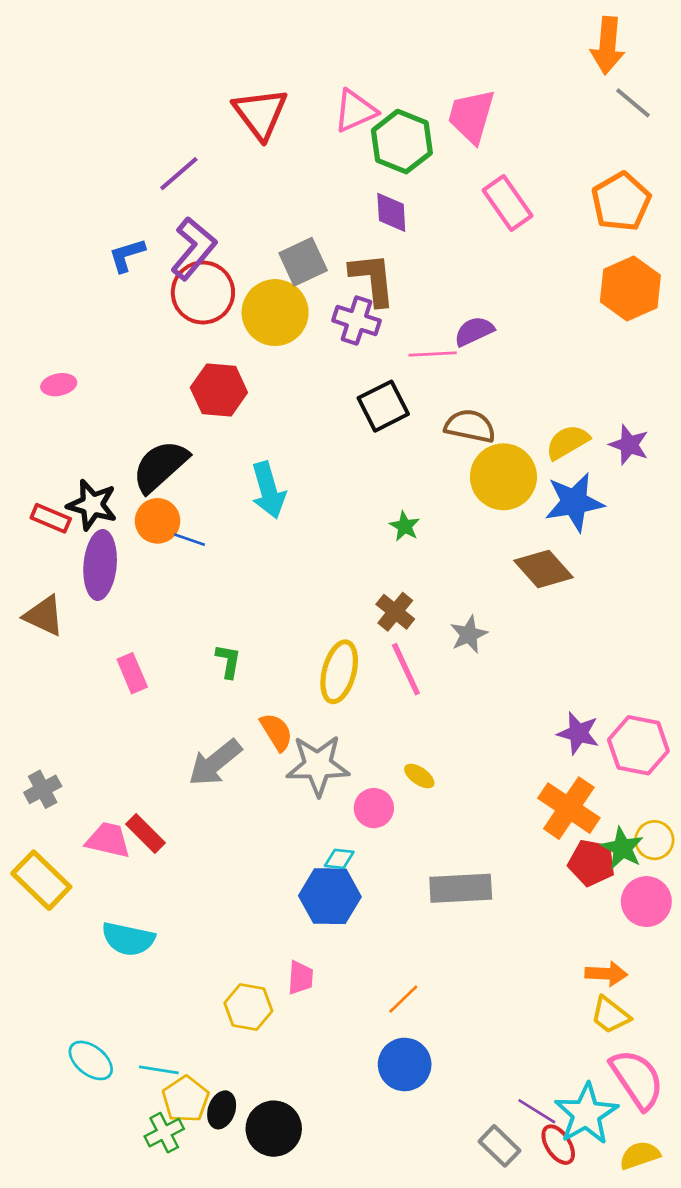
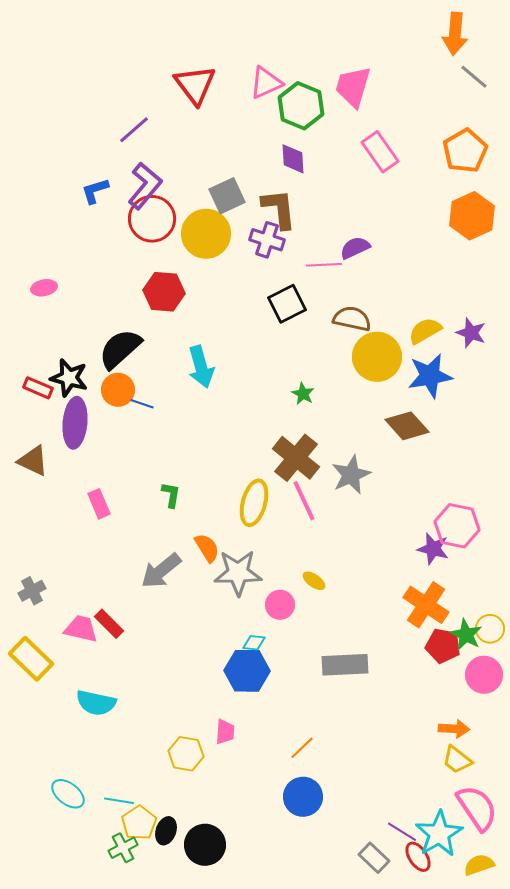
brown cross: (395, 612) -> (296, 458), size x1.6
gray star: (469, 634) -> (351, 475), size x1.4
pink hexagon: (638, 745) -> (457, 526), moved

